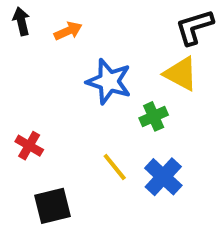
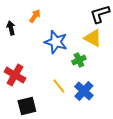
black arrow: (21, 21) -> (11, 28), moved
orange arrow: (68, 31) -> (35, 16), turned -32
red cross: (29, 146) -> (15, 75), size x1.5

